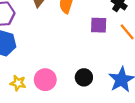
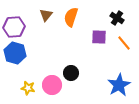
black circle: (84, 77) -> (71, 73), moved

